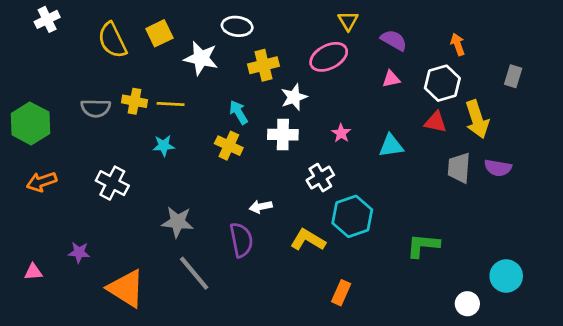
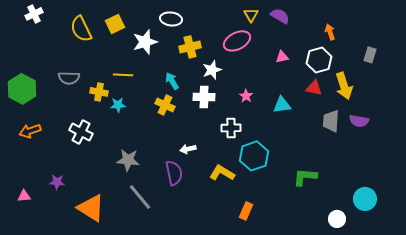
purple semicircle: (394, 40) -> (280, 16), moved
white star: (201, 58) -> (145, 42), turned -30
yellow cross: (134, 101) -> (99, 92), moved
white cross: (320, 178) -> (231, 128), turned 30

